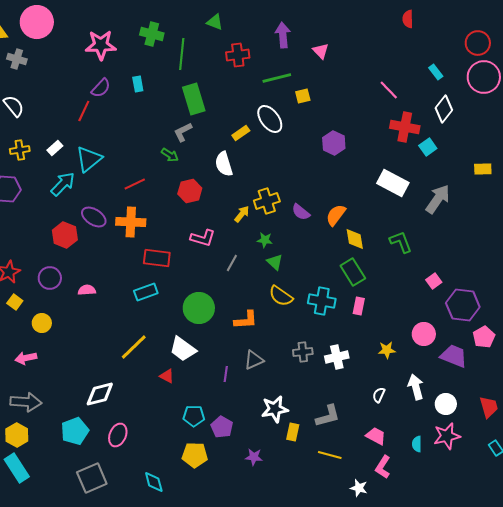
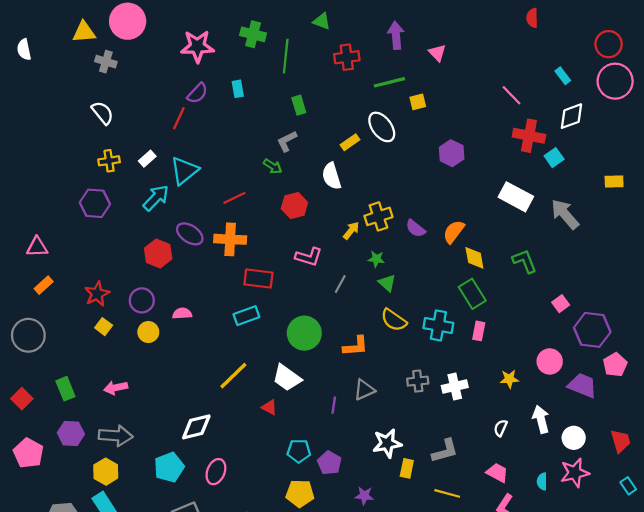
green rectangle: (194, 99) -> (299, 105), size x0.6
white diamond: (444, 109) -> (571, 116), turned 32
gray arrow: (438, 199) -> (565, 214), turned -76
yellow circle: (42, 323) -> (148, 332), moved

